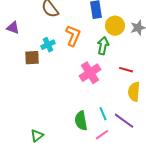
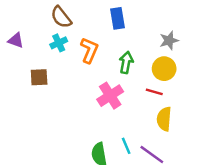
yellow circle: (115, 26) -> (164, 69), moved
cyan cross: (48, 45) -> (59, 43), moved

